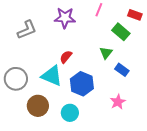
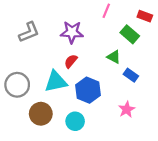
purple star: (65, 18) -> (72, 32), moved
green triangle: (106, 53) -> (114, 57), turned -40
cyan triangle: (52, 76) -> (56, 82), turned -35

